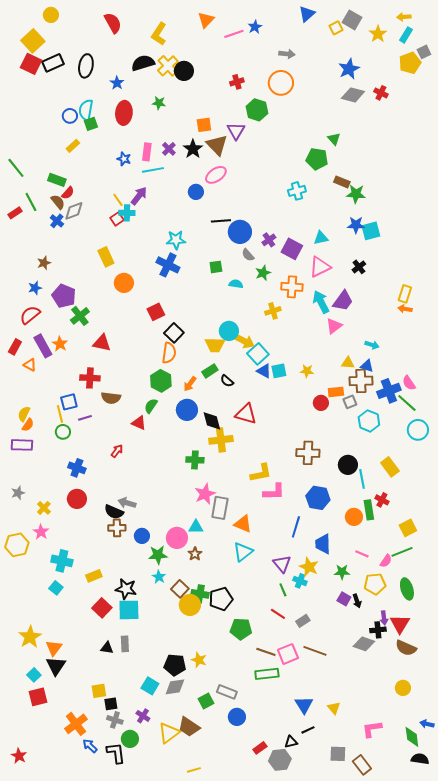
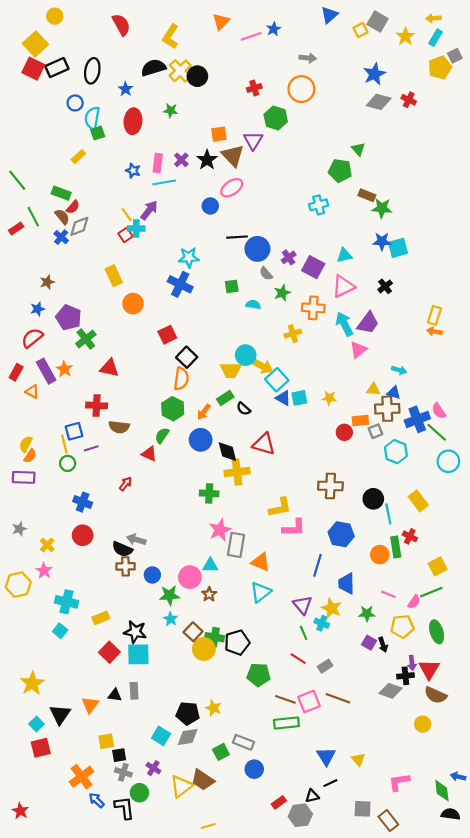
blue circle: (70, 116) -> (75, 103), moved
orange triangle: (54, 648) -> (90, 705), moved
yellow circle: (403, 688) -> (423, 724), moved

